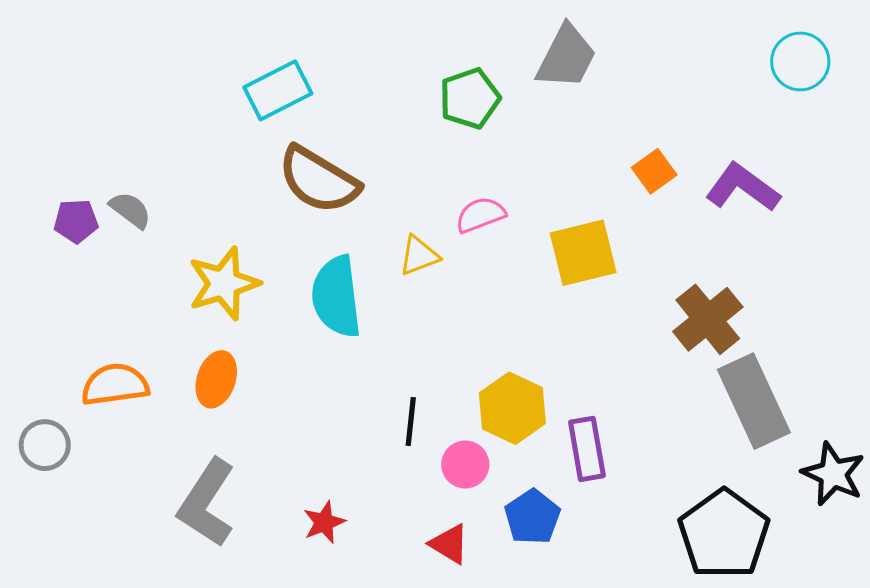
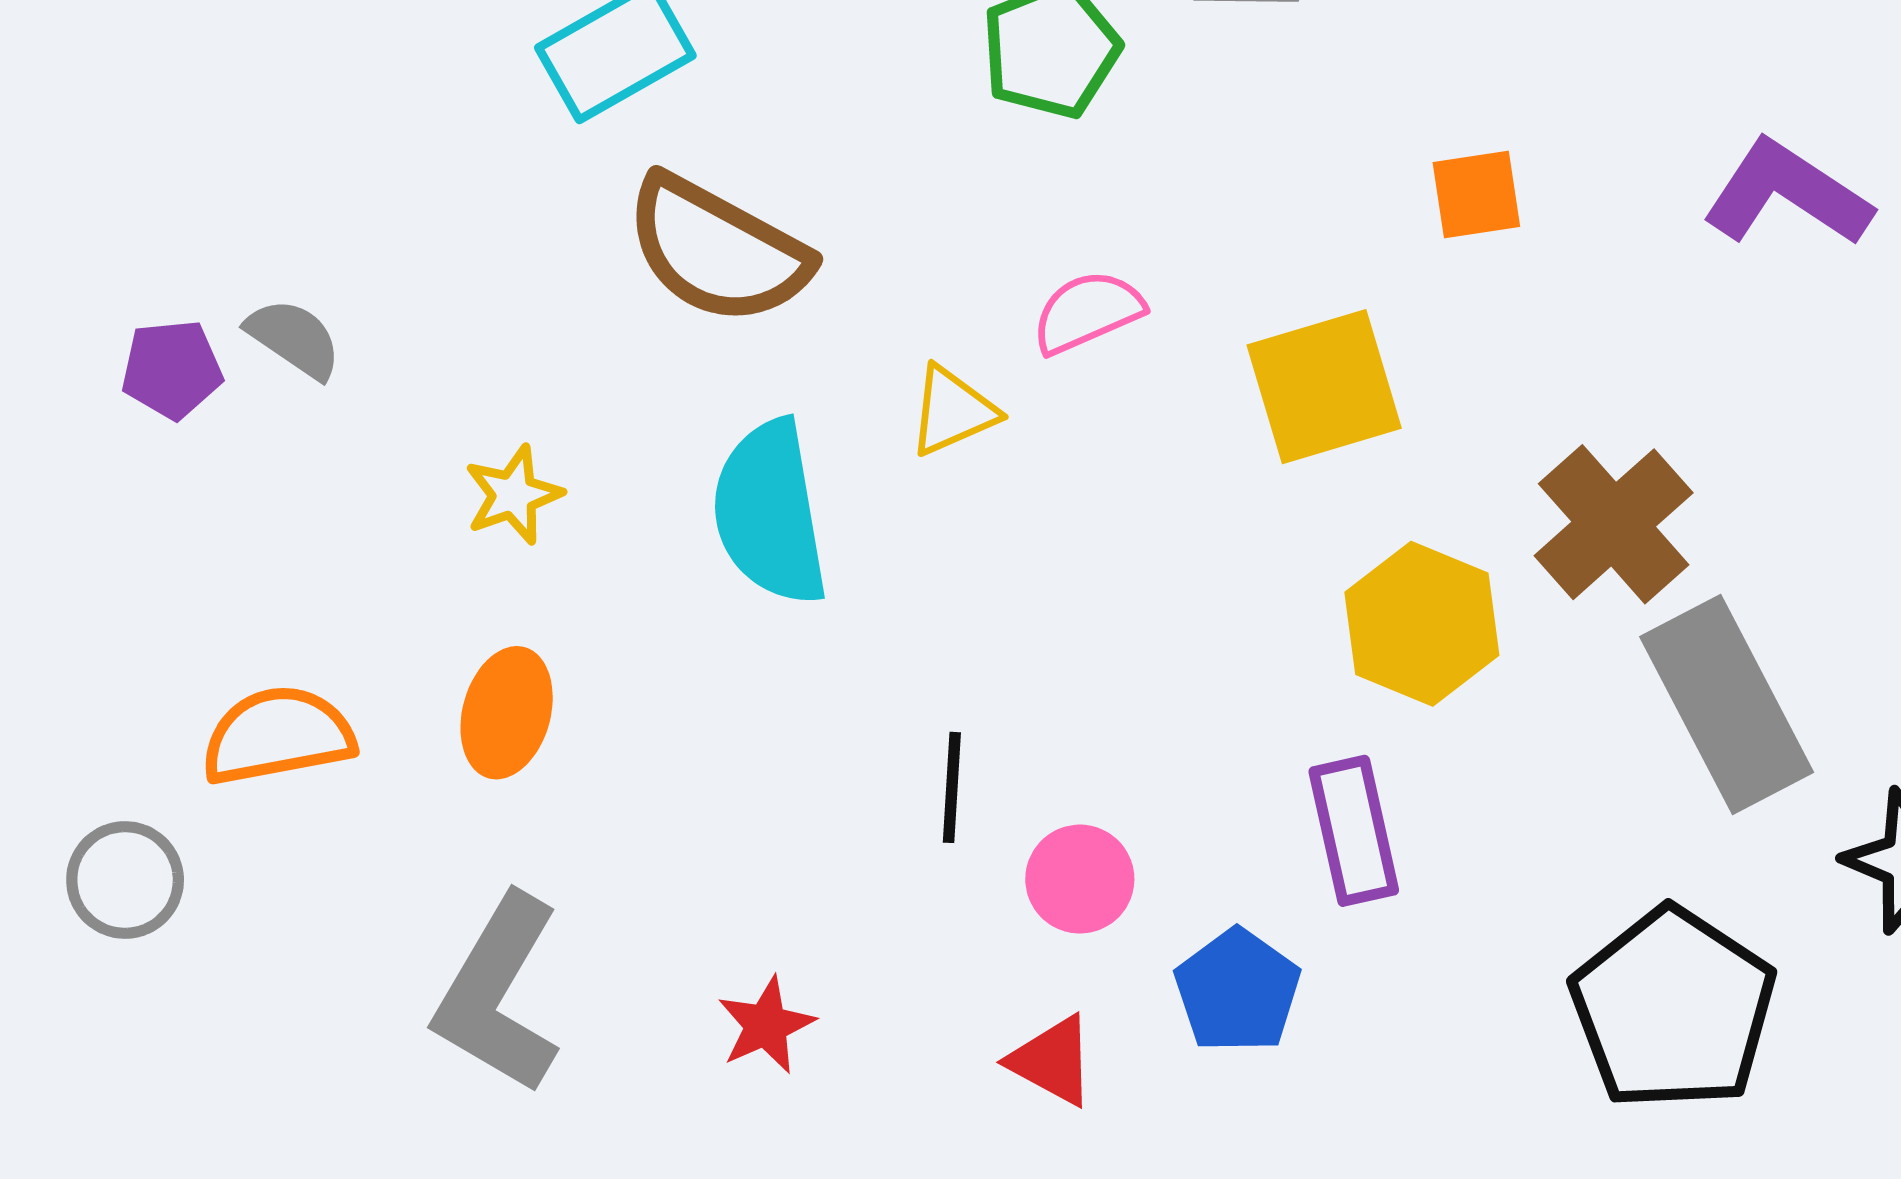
orange square: (654, 171) -> (1476, 195), turned 30
purple L-shape: (743, 187) -> (1787, 194), moved
yellow star: (224, 284) -> (513, 495), size x0.6
yellow hexagon: (512, 408) -> (1422, 624), moved

